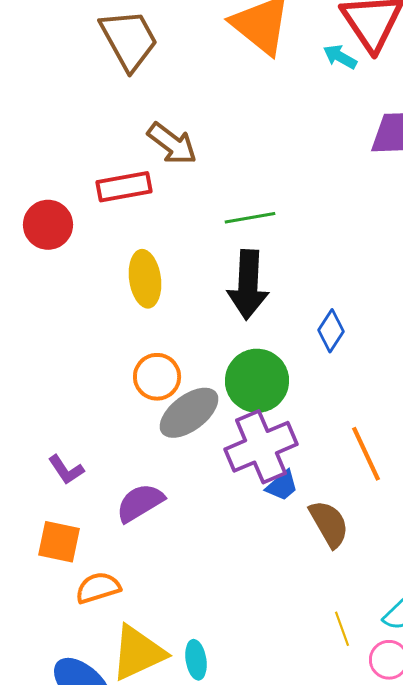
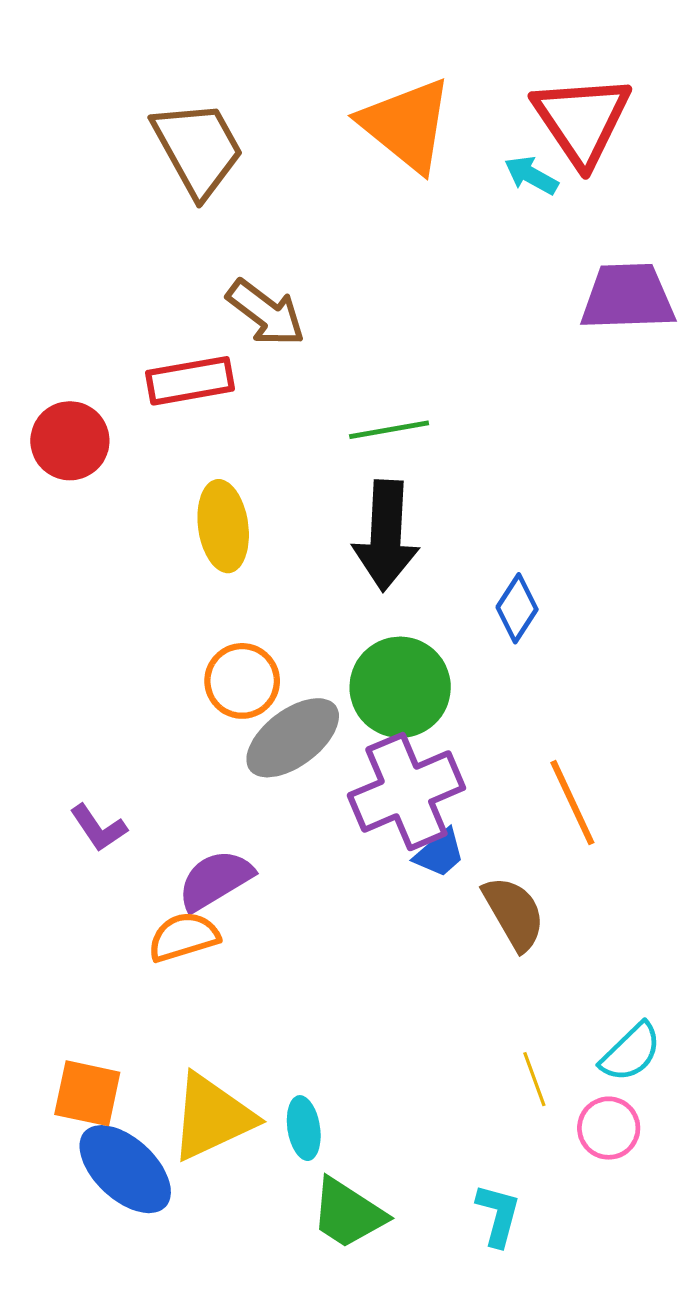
orange square: (59, 542) -> (87, 1093), moved
orange semicircle: (98, 588) -> (184, 937), moved

